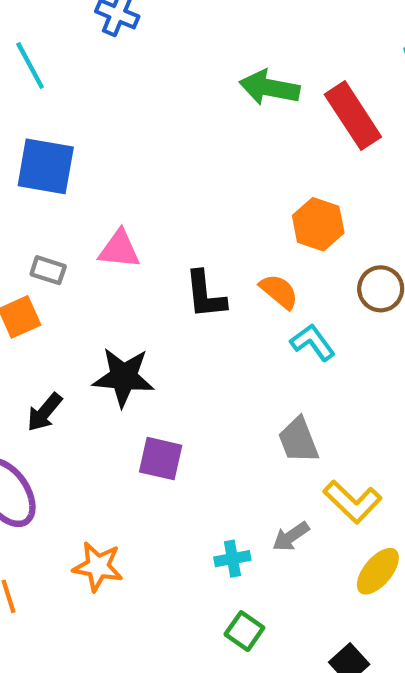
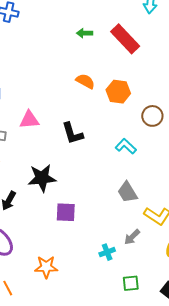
green arrow: (269, 88) -> (85, 33), size x0.6
orange semicircle: (279, 291) -> (85, 81), moved
green square: (244, 631) -> (131, 283), moved, turned -30

